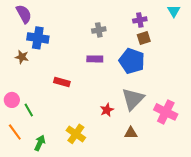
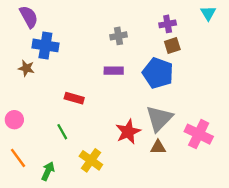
green line: (29, 110) -> (62, 132), moved
red star: (107, 110) -> (128, 132), size x1.5
brown triangle: (131, 133) -> (158, 147), moved

